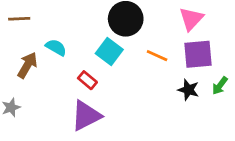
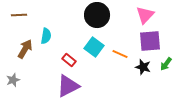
cyan semicircle: (56, 47) -> (46, 36), turned 70
cyan square: (109, 52) -> (94, 47), moved
orange line: (157, 56) -> (120, 54), moved

